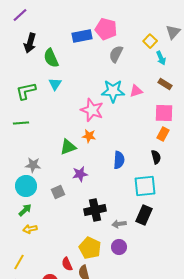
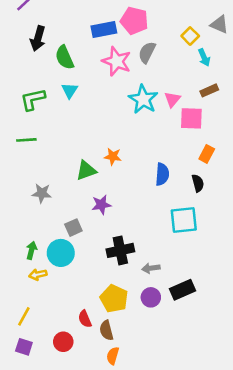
gray triangle: (173, 32) -> (219, 24), turned -49
brown rectangle: (165, 84) -> (209, 90), turned -56
cyan star: (113, 91) -> (143, 99), turned 30
pink triangle: (136, 91) -> (172, 99), turned -32
pink star: (92, 110) -> (117, 61), moved
pink square: (164, 113) -> (191, 118), moved
blue semicircle: (119, 160) -> (162, 174), moved
cyan circle: (26, 186) -> (61, 253), moved
green arrow: (25, 210) -> (32, 250), turned -32
black rectangle: (144, 215) -> (183, 290), moved, turned 42

